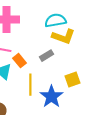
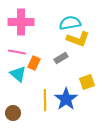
orange rectangle: (19, 61) -> (34, 63), turned 64
yellow line: (30, 85) -> (45, 100), moved

